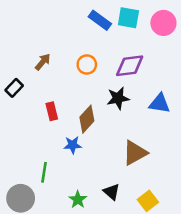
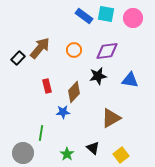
brown arrow: (43, 62) -> (40, 48), size x1.6
black rectangle: (14, 88) -> (18, 58), moved

